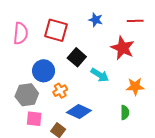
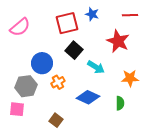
red square: (56, 30) -> (67, 23), moved, turned -30
pink semicircle: (21, 33) -> (20, 27), turned 45
blue diamond: (79, 111) -> (88, 97), moved
pink square: (34, 119) -> (17, 109), moved

